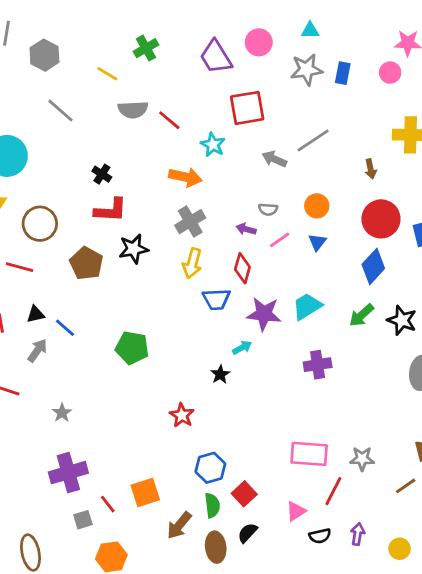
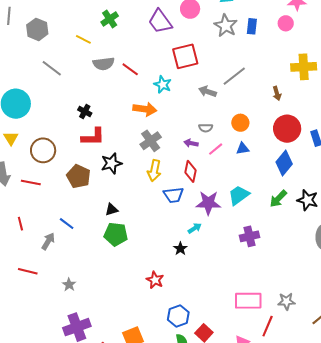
gray star: (306, 70) -> (226, 26), turned -30
blue triangle: (317, 242) -> (243, 149), turned 48
black triangle: (36, 314) -> (112, 210), moved

